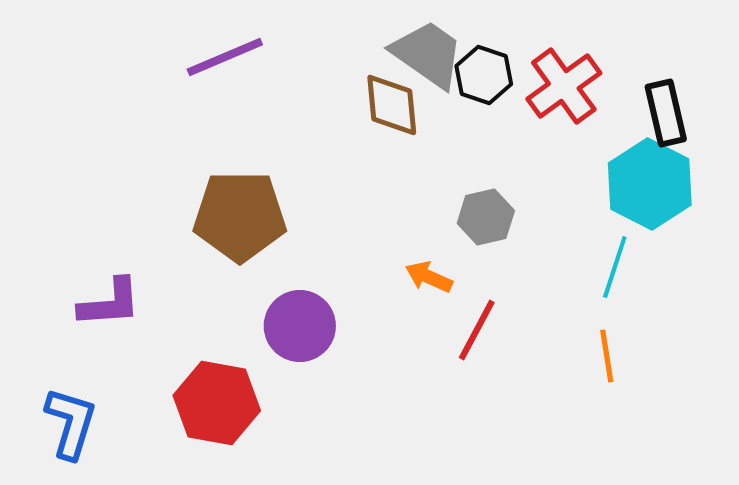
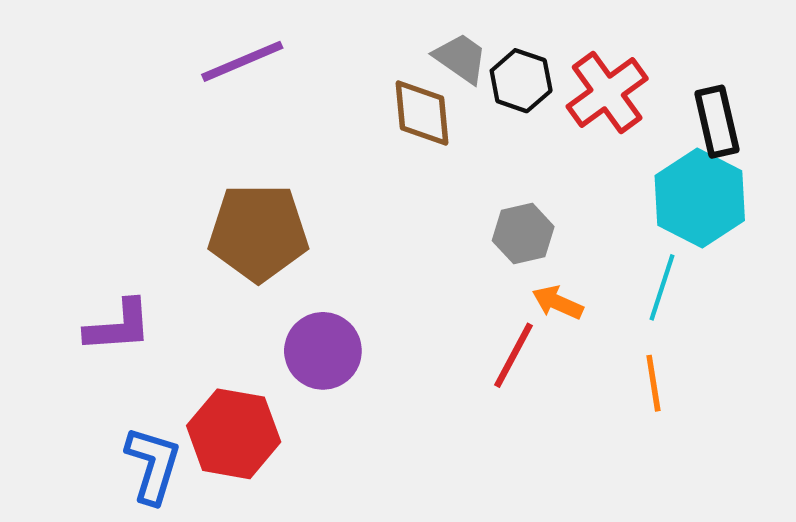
gray trapezoid: (428, 54) -> (461, 58), size x0.7
orange arrow: (429, 277) -> (558, 302), moved
blue L-shape: (71, 423) -> (153, 465), moved

